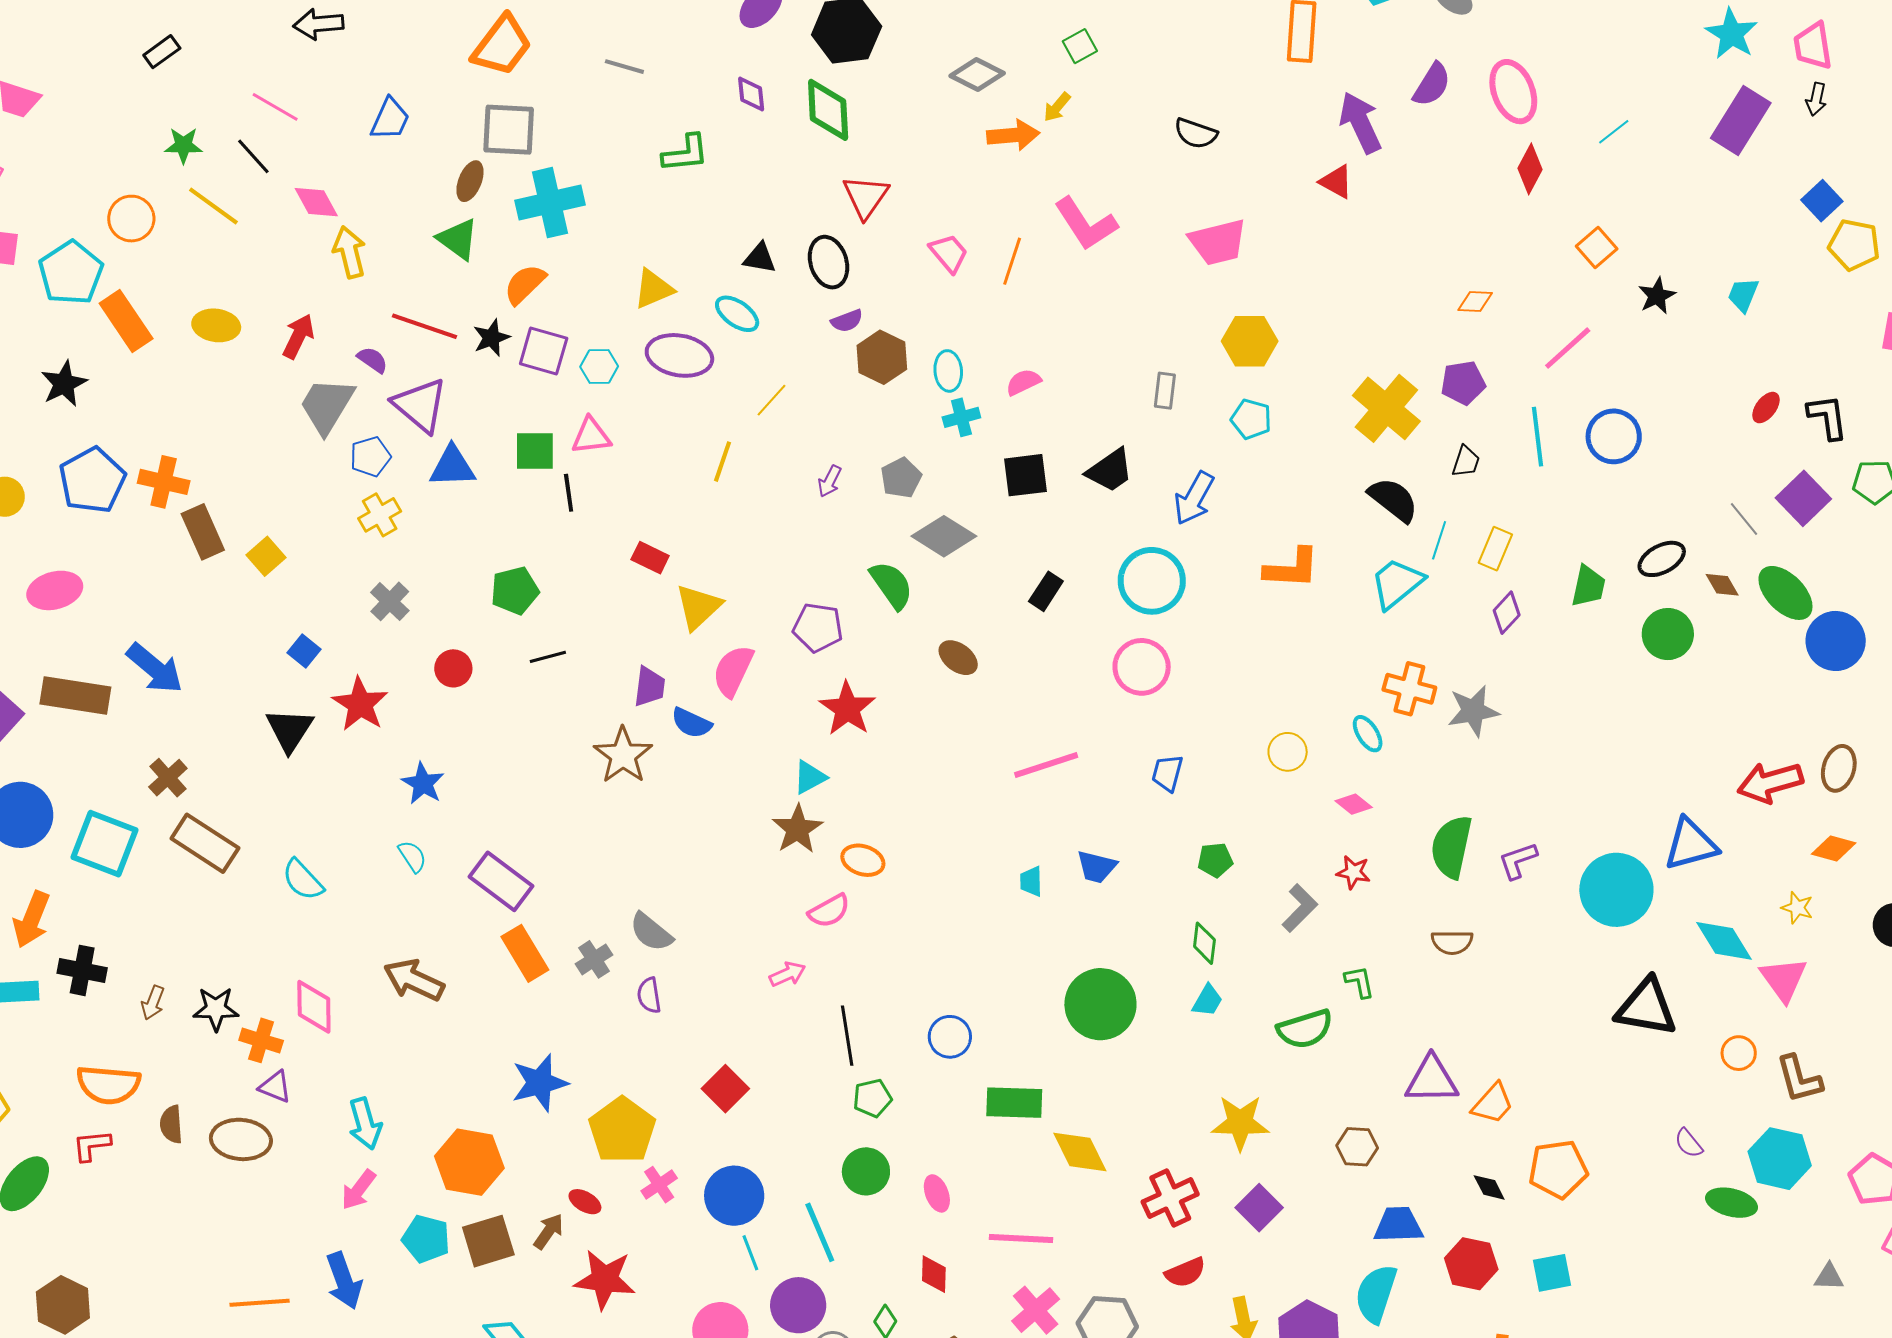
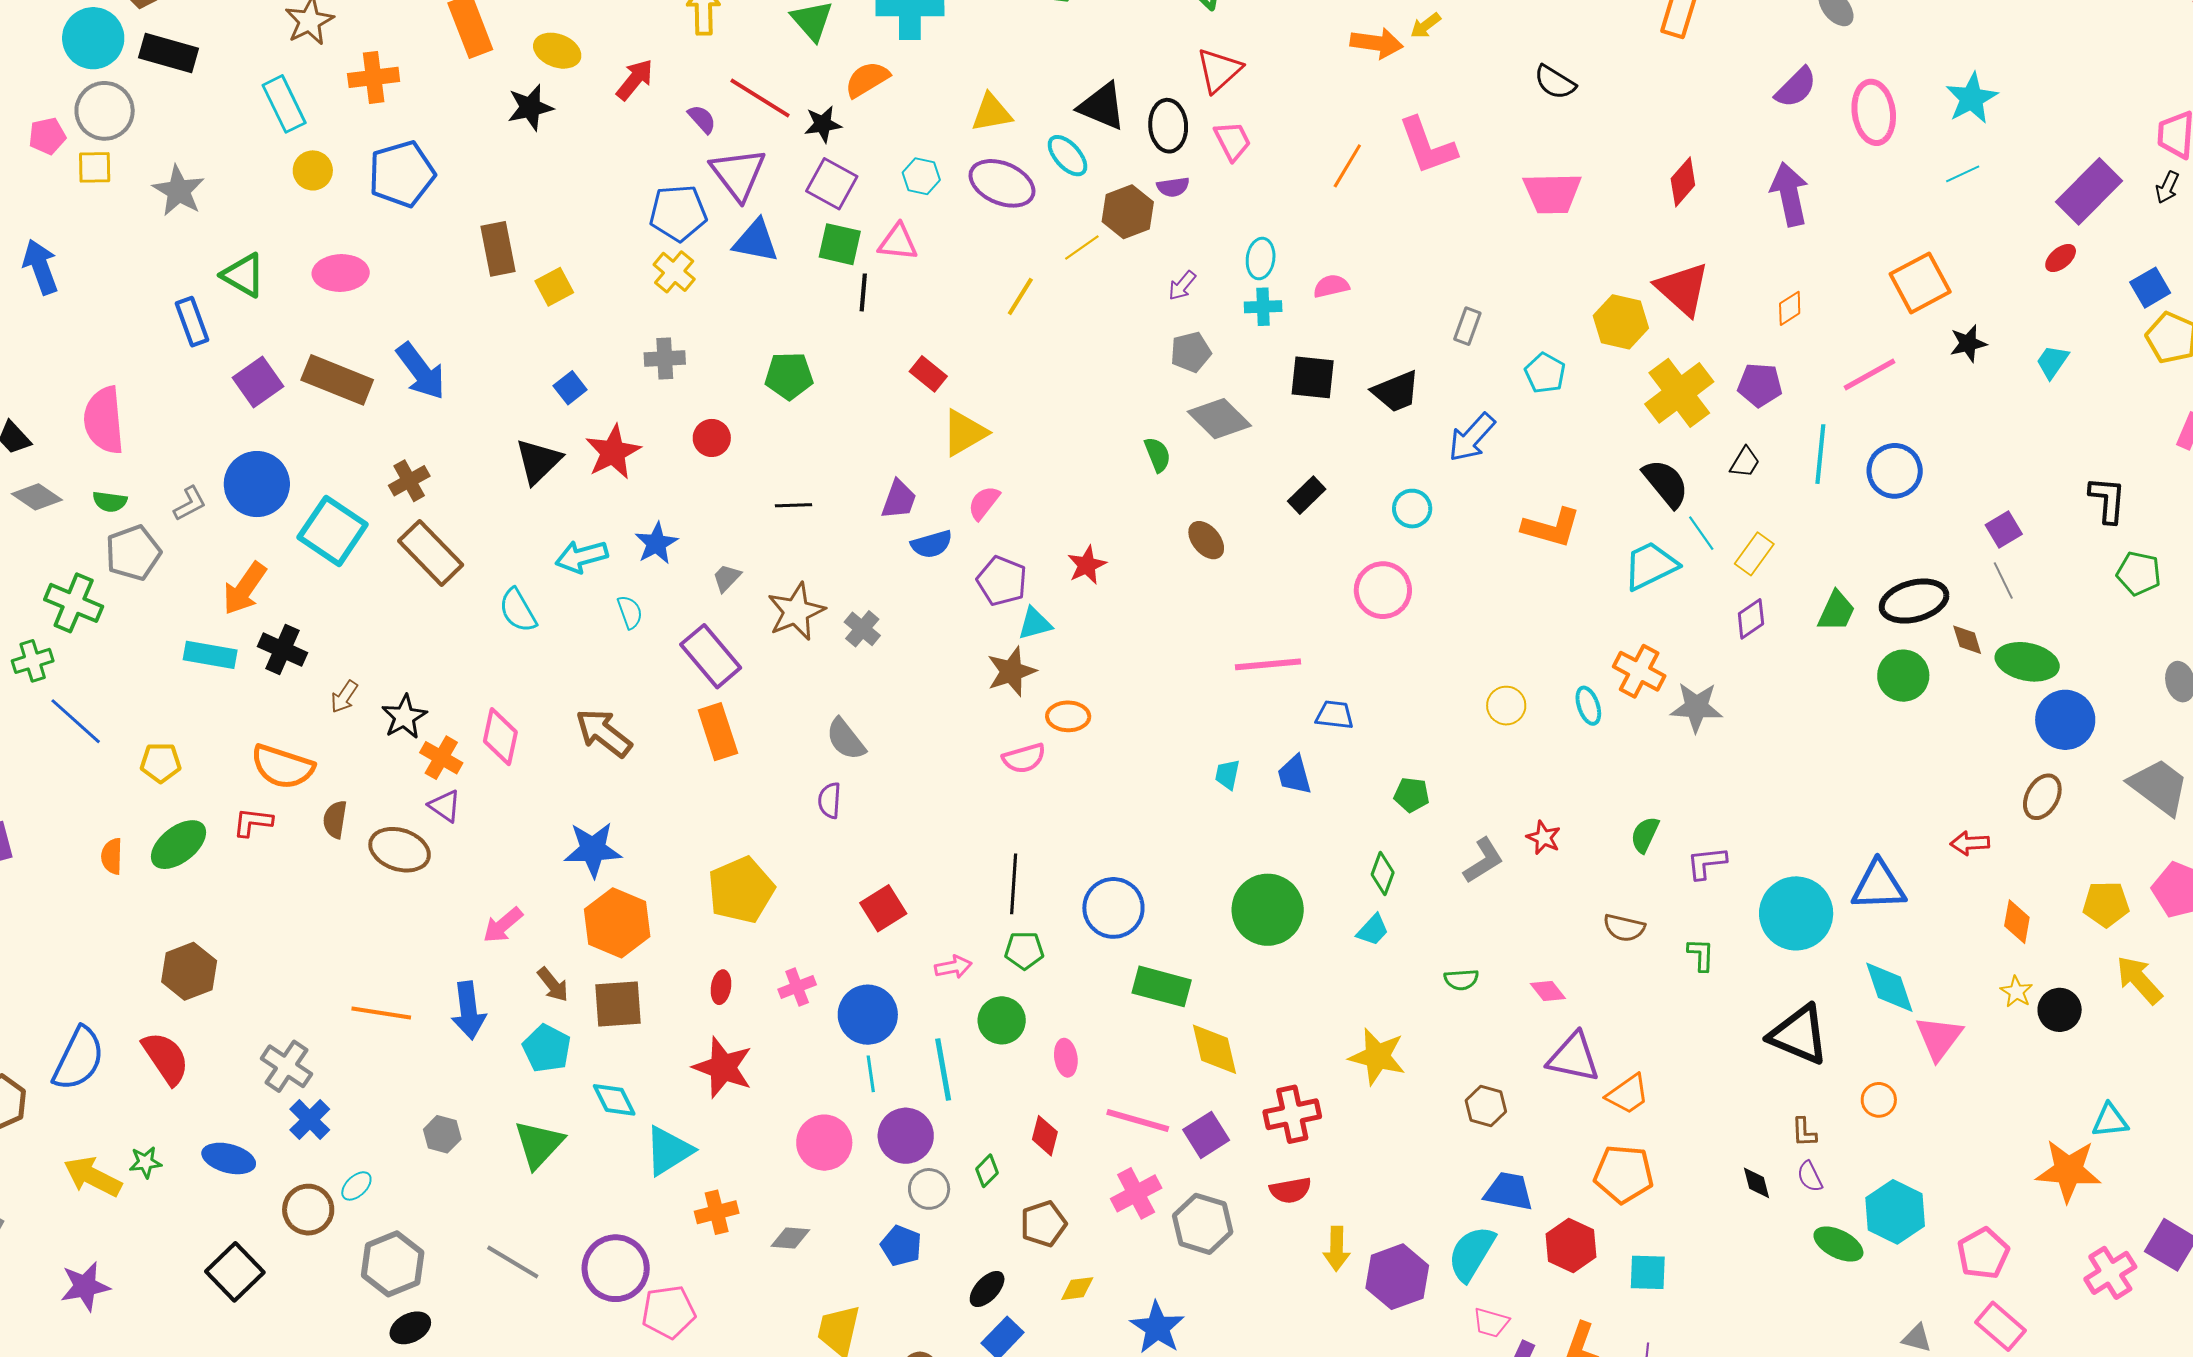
cyan star: (1732, 34) -> (1972, 98), moved
purple arrow: (1360, 123) -> (1789, 194), moved
red diamond: (1530, 169) -> (1683, 182), moved
red triangle: (1336, 182) -> (1683, 289), moved, size x1.6
orange square: (1597, 248) -> (1920, 283), size x1.5
pink trapezoid: (949, 253) -> (1232, 141), moved
black triangle: (760, 258) -> (1102, 106), size x1.5
orange diamond: (1475, 301) -> (1790, 308), turned -48
yellow hexagon: (1250, 341) -> (1621, 322), moved
purple square: (544, 351) -> (832, 184), moved
brown hexagon: (882, 357) -> (1128, 212), moved
black star: (64, 384) -> (530, 107), moved
gray trapezoid: (327, 405) -> (727, 578), moved, size x0.5
red ellipse: (1766, 408) -> (2061, 258), moved
blue pentagon: (370, 457) -> (678, 213), size x1.4
purple arrow: (830, 481) -> (1182, 286), moved
orange cross: (164, 482) -> (374, 77), moved, turned -33
purple square: (1803, 498) -> (2004, 529), moved, size x0.7
yellow cross: (380, 515) -> (674, 272), turned -33
cyan line: (1439, 540) -> (1701, 533), turned -66
black ellipse: (1662, 559) -> (1914, 601), size x1.4
cyan circle: (1152, 581) -> (1412, 509), size x0.6
green semicircle: (892, 585) -> (1157, 455), size x0.7
green ellipse: (1785, 593) -> (2027, 662), turned -46
gray cross: (390, 601) -> (665, 359), turned 30
purple pentagon: (818, 628) -> (1002, 581), moved
black line: (548, 657) -> (793, 505), moved
pink semicircle: (733, 671) -> (984, 503), size x0.7
red star: (847, 709) -> (1087, 565), size x0.7
blue semicircle: (691, 723) -> (932, 544), turned -54
brown star: (623, 755) -> (796, 611), moved
brown ellipse: (1839, 768) -> (2042, 797), moved
blue trapezoid: (1167, 773) -> (1335, 715), moved, turned 69
red arrow: (1770, 782) -> (1970, 843), size x0.6
pink diamond: (1354, 804) -> (1548, 991), moved
green semicircle: (1451, 847) -> (1645, 835), size x0.6
orange diamond: (1834, 848) -> (2017, 922), turned 72
orange ellipse: (863, 860) -> (1068, 716), turned -30
blue trapezoid: (1097, 867) -> (1294, 775), turned 48
yellow star: (1797, 908) -> (2016, 992), moved
gray cross: (594, 959) -> (862, 629), moved, turned -30
pink arrow: (788, 974) -> (953, 967), moved
green L-shape: (1360, 982) -> (1701, 955), moved
black star: (216, 1009) -> (404, 717), turned 30
green semicircle: (1305, 1029) -> (1461, 980), size x0.6
blue circle: (950, 1037) -> (1113, 908), size x1.4
brown L-shape: (1799, 1079) -> (1804, 1132), moved, size x0.6
blue star: (540, 1083) -> (593, 849), moved
cyan arrow: (365, 1124) -> (582, 557), moved, turned 78
yellow pentagon: (622, 1130) -> (741, 890), moved
orange pentagon: (1558, 1169) -> (1624, 1174), moved
black diamond: (1489, 1187) -> (1756, 1183), moved
red ellipse: (585, 1202) -> (721, 987), turned 56
purple square: (1259, 1208) -> (1206, 1135), moved
brown arrow: (549, 1231) -> (553, 985), moved, turned 93
cyan pentagon: (426, 1239) -> (547, 1048), moved

